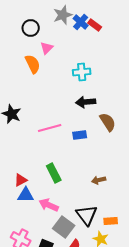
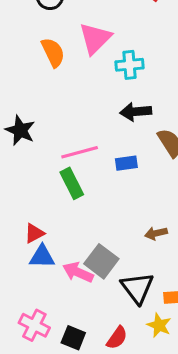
pink triangle: (47, 48) -> (95, 38), moved, size x1.6
green rectangle: (54, 173) -> (72, 183), moved
gray square: (64, 227) -> (101, 261), moved

